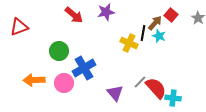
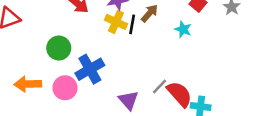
brown arrow: (155, 23) -> (150, 13), moved
black line: (143, 33) -> (132, 24), moved
yellow cross: (129, 43) -> (116, 22), moved

